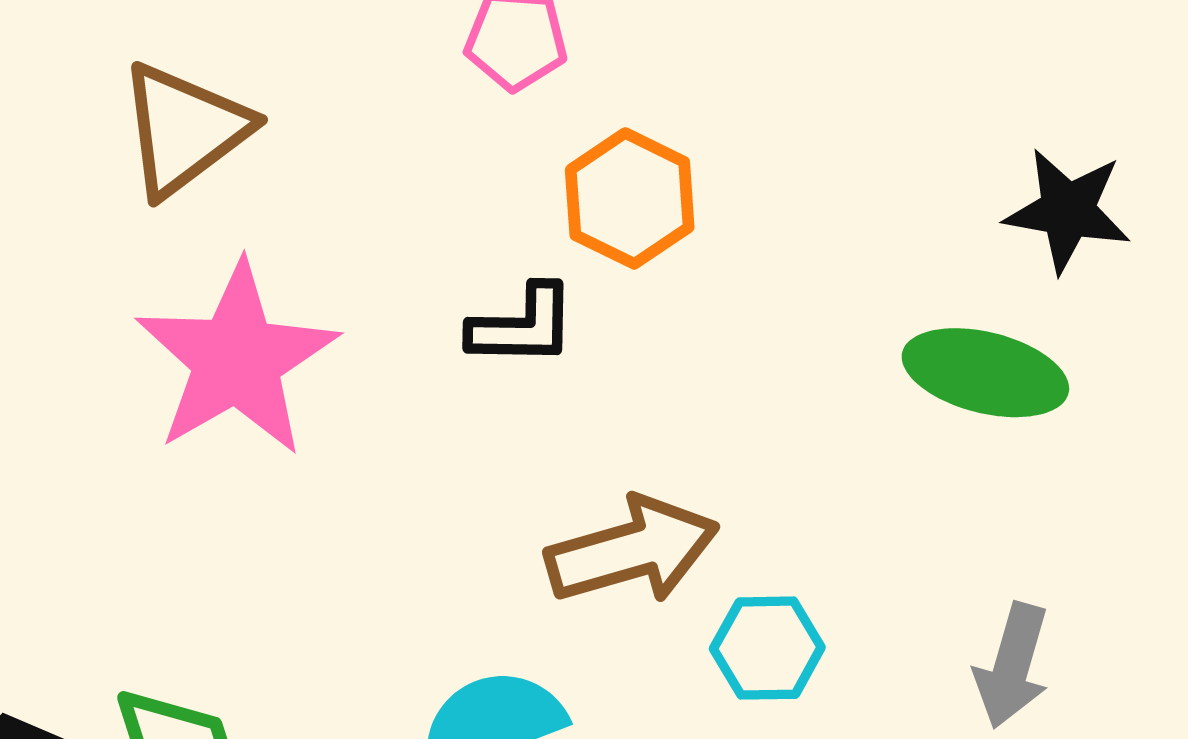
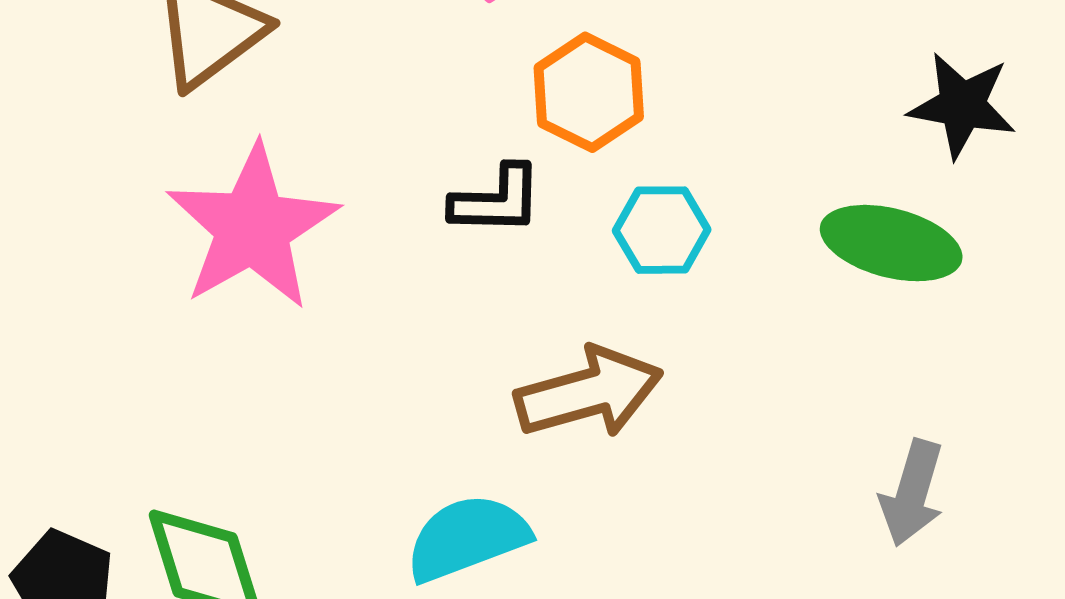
cyan hexagon: (767, 648) -> (662, 230), moved

